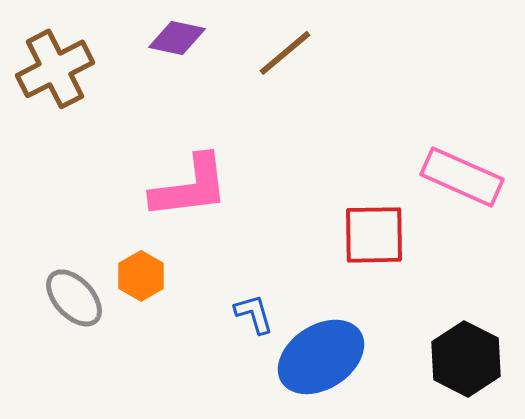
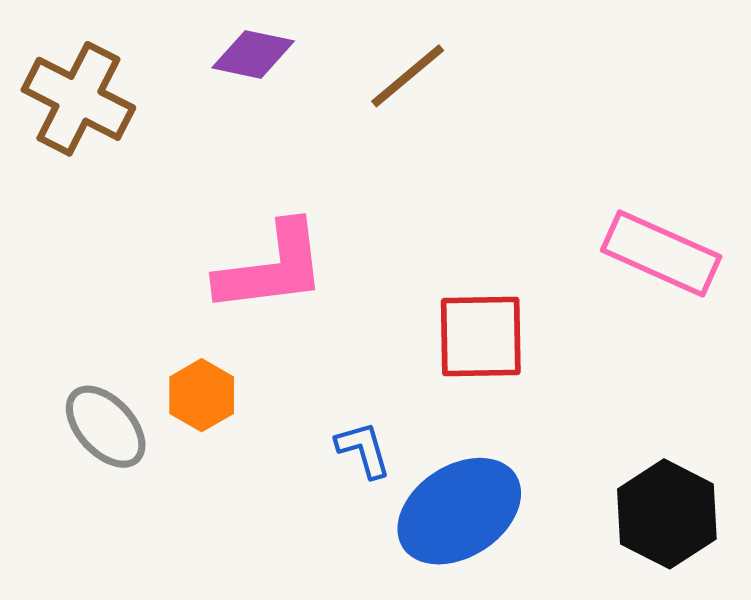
brown cross: (55, 69) -> (78, 99), turned -36
red square: (374, 235) -> (481, 336), moved

